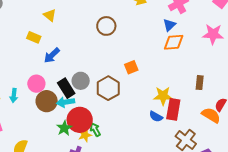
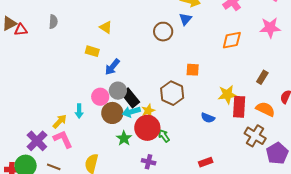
blue triangle: (169, 25) -> (185, 19), moved
orange square: (131, 67) -> (193, 70), turned 32
gray circle: (81, 81) -> (118, 91), moved
brown rectangle: (200, 83) -> (262, 77), turned 32
orange semicircle: (211, 115) -> (265, 109), moved
blue semicircle: (156, 117) -> (208, 118), moved
green star: (64, 128) -> (124, 138), moved
yellow star: (85, 135) -> (148, 111), moved

